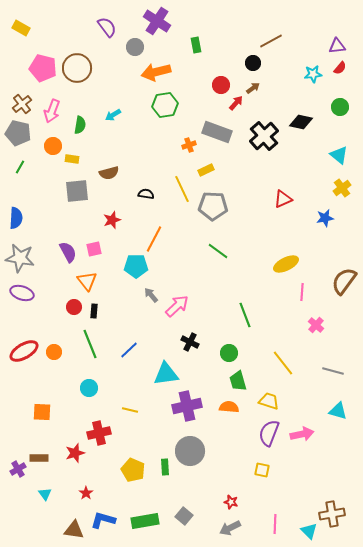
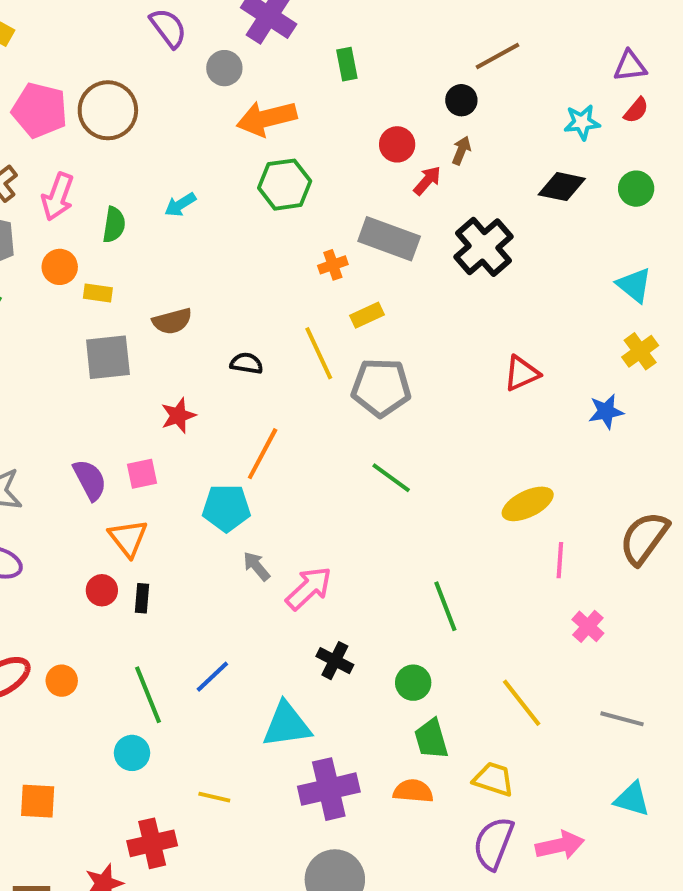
brown arrow: (253, 88) -> (461, 150), turned -32
black diamond: (301, 122) -> (562, 187), moved
green line: (90, 344) -> (148, 695), moved

